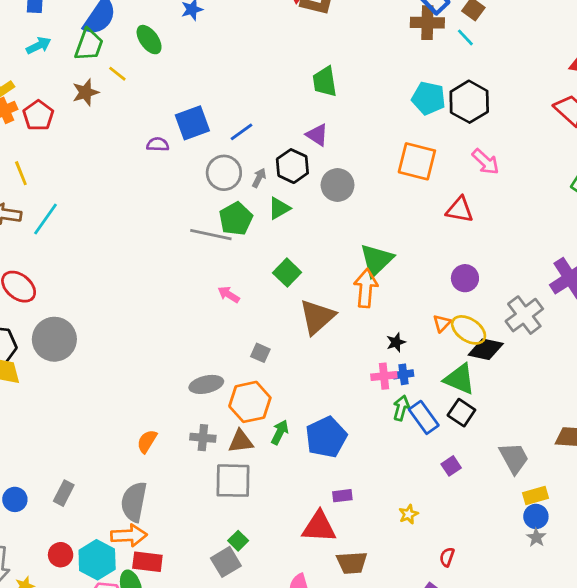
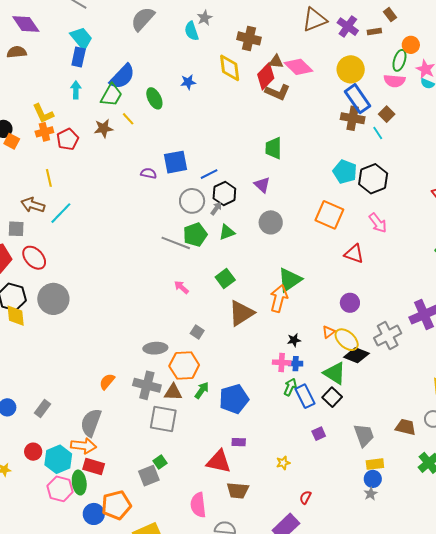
cyan arrow: (39, 46) -> (76, 90), turned -72
black hexagon: (292, 166) -> (224, 193), moved
gray cross: (203, 438) -> (147, 385), size x1.5

